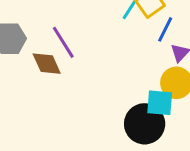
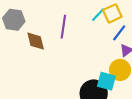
purple line: (63, 42) -> (63, 27), moved, turned 30

